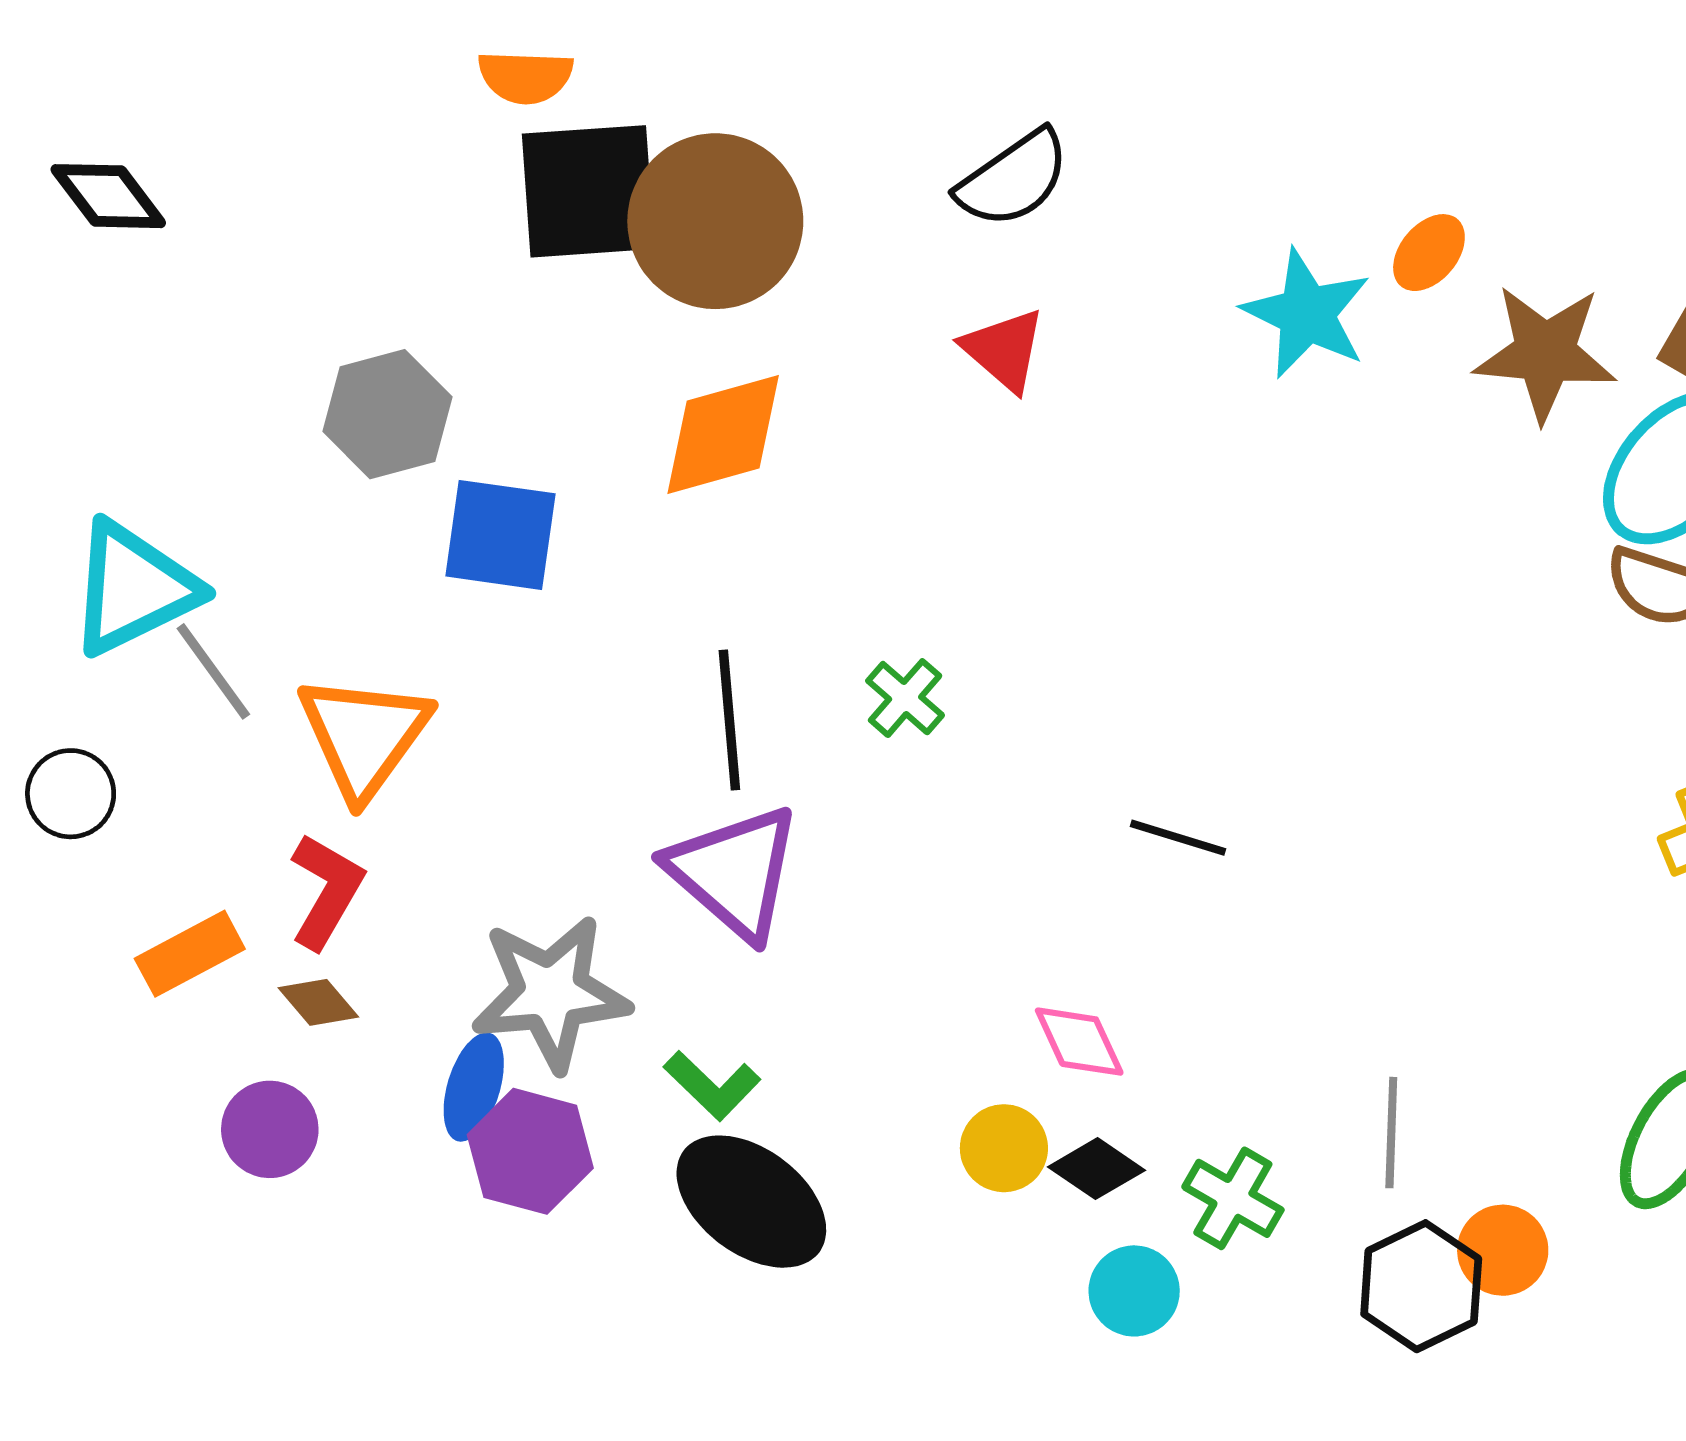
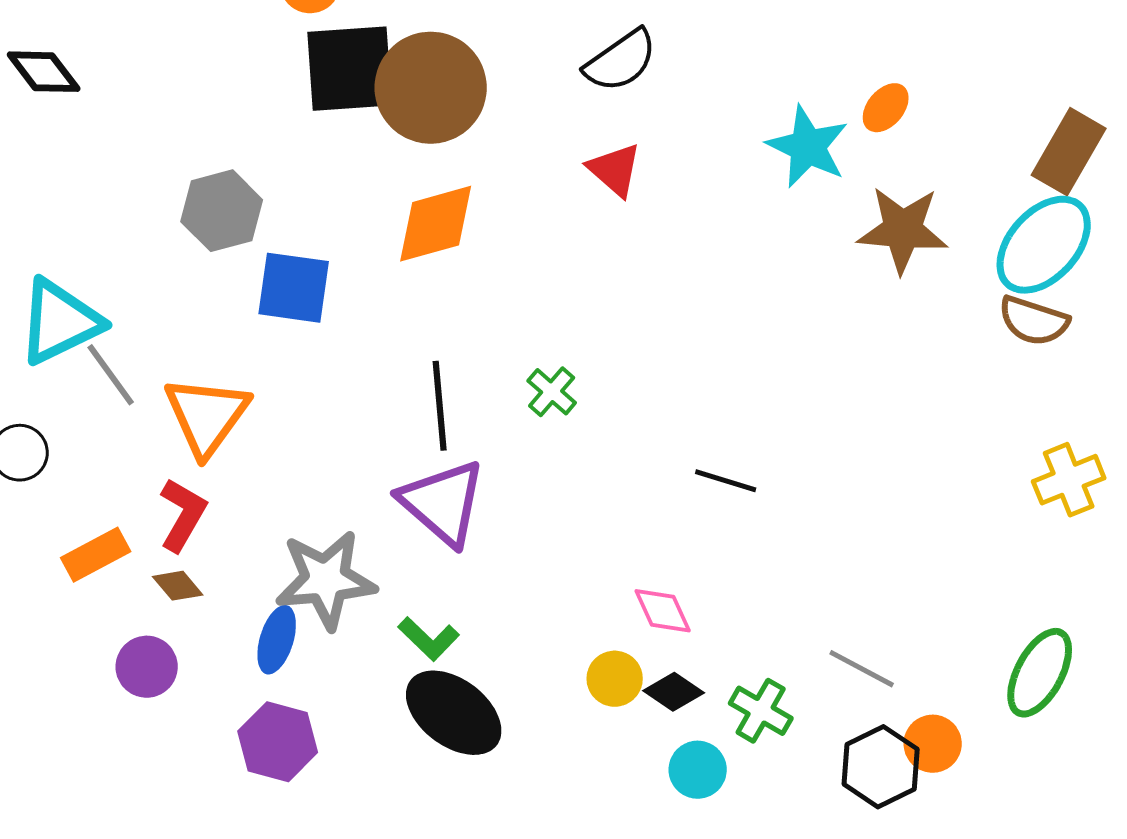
brown star: (1545, 353) -> (903, 230), moved
gray line: (1391, 1133) -> (862, 669), turned -64
purple hexagon: (530, 1151) -> (278, 742), moved

